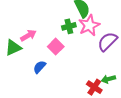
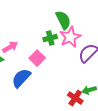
blue semicircle: (40, 67) -> (21, 78), size x1.5

